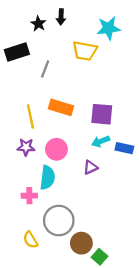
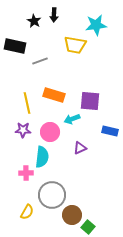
black rectangle: (17, 52) -> (15, 46), turned 30
gray line: (45, 69) -> (40, 61), turned 49
cyan arrow: (101, 141) -> (72, 119), moved
yellow semicircle: (30, 240) -> (27, 212), turned -119

